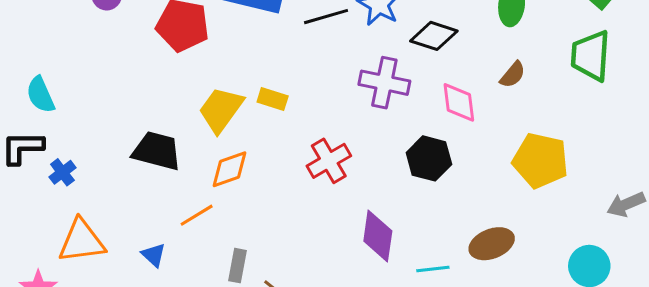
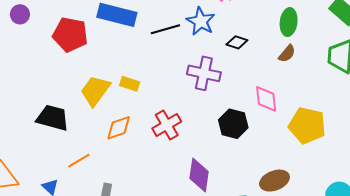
black diamond: (434, 36) -> (237, 42), size x0.7
brown semicircle: (513, 75) -> (287, 54), moved
pink diamond: (459, 102) -> (266, 99), moved
orange diamond: (230, 169) -> (119, 128), moved

